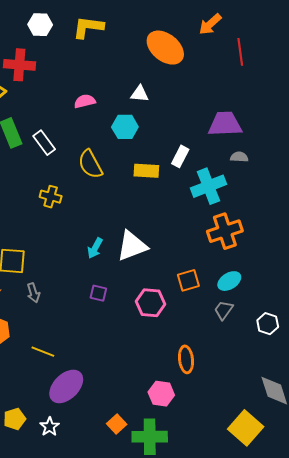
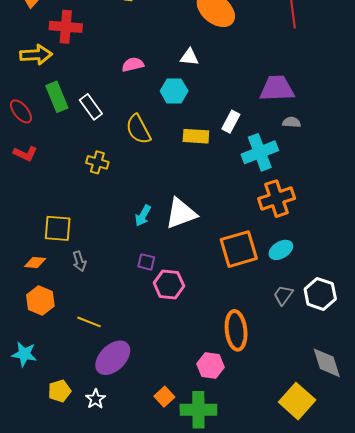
orange square: (188, 280) -> (239, 249), size x1.6
pink hexagon: (151, 303) -> (169, 284), moved
gray trapezoid: (224, 310) -> (283, 295), moved
white hexagon: (268, 324) -> (320, 294), size x1.4
orange ellipse: (186, 359) -> (236, 330), size x1.4

